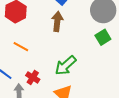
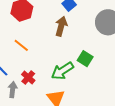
green square: (103, 37) -> (85, 59), moved, turned -35

